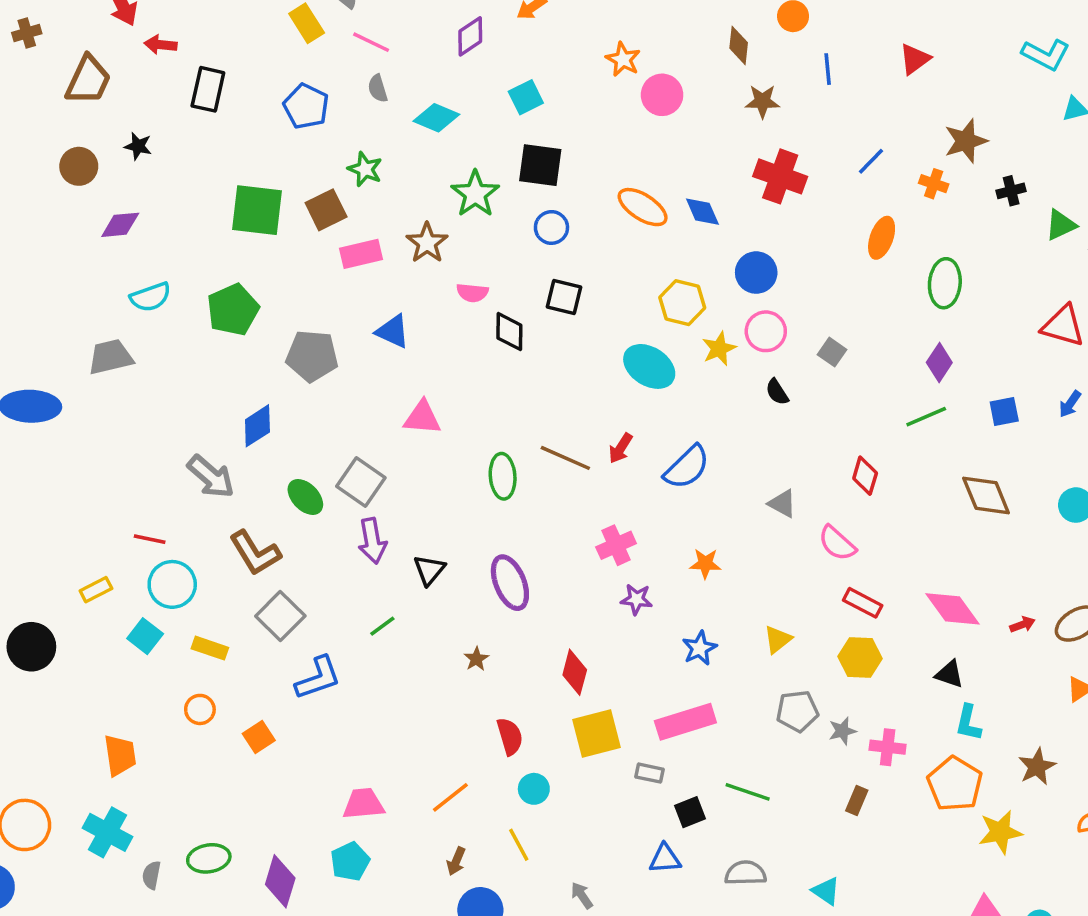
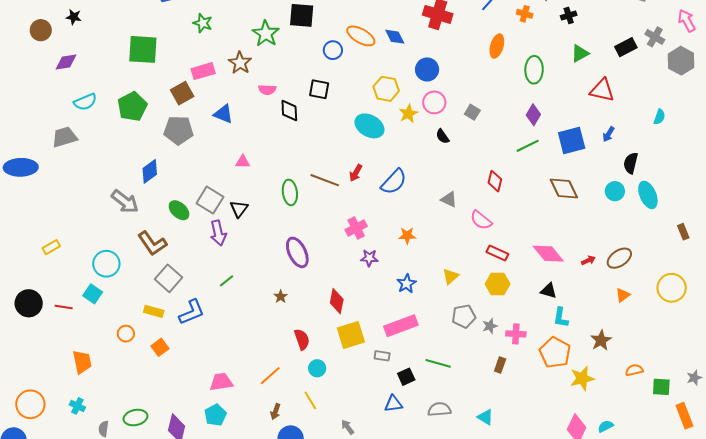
brown square: (326, 210) -> (182, 93), moved
green triangle: (1061, 225) -> (580, 53), moved
blue circle: (551, 228) -> (333, 50), moved
blue square: (1004, 411) -> (572, 140), size x1.6
pink triangle: (422, 418) -> (243, 162), size x0.7
red line: (150, 539) -> (64, 307), moved
black triangle: (429, 570) -> (239, 209), moved
yellow rectangle: (96, 590) -> (51, 247), moved
yellow rectangle: (210, 648) -> (154, 311), moved
cyan cross: (107, 832) -> (77, 406), size x0.6

